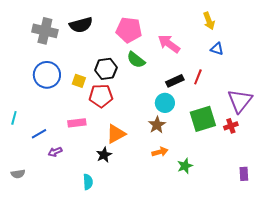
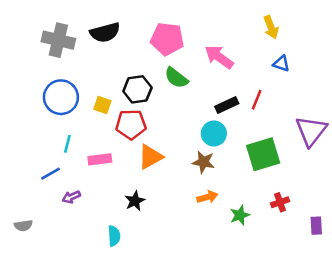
cyan line: (14, 118) -> (67, 144), moved
brown star: (157, 125) -> (203, 162), turned -30
red cross: (231, 126) -> (280, 202), moved
orange triangle: (116, 134) -> (150, 157), moved

